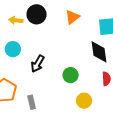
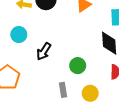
gray rectangle: (32, 102) -> (63, 90), moved

